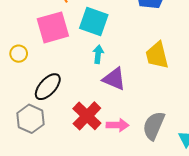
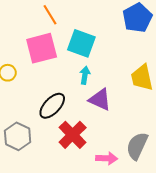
black ellipse: (48, 87) -> (52, 106), moved
pink arrow: (118, 125) -> (107, 158), moved

